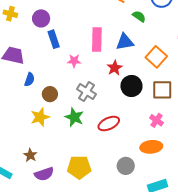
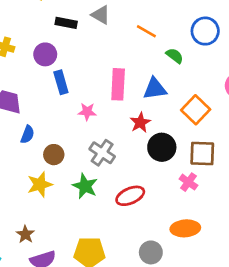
pink cross: (157, 120) -> (188, 182), moved

